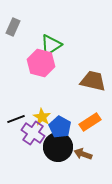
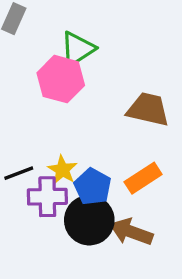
purple cross: (33, 133) -> (47, 197), turned -35
brown arrow: (83, 154) -> (131, 232), size x1.4

